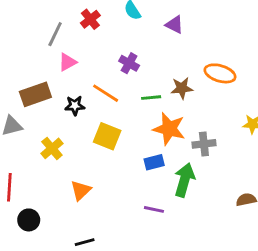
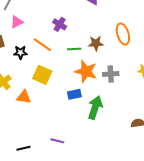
orange ellipse: (220, 73) -> (123, 34), turned 55
gray cross: (204, 144) -> (111, 74), moved
orange triangle: (81, 190) -> (24, 97), moved, turned 49
purple line: (154, 209) -> (57, 141), moved

